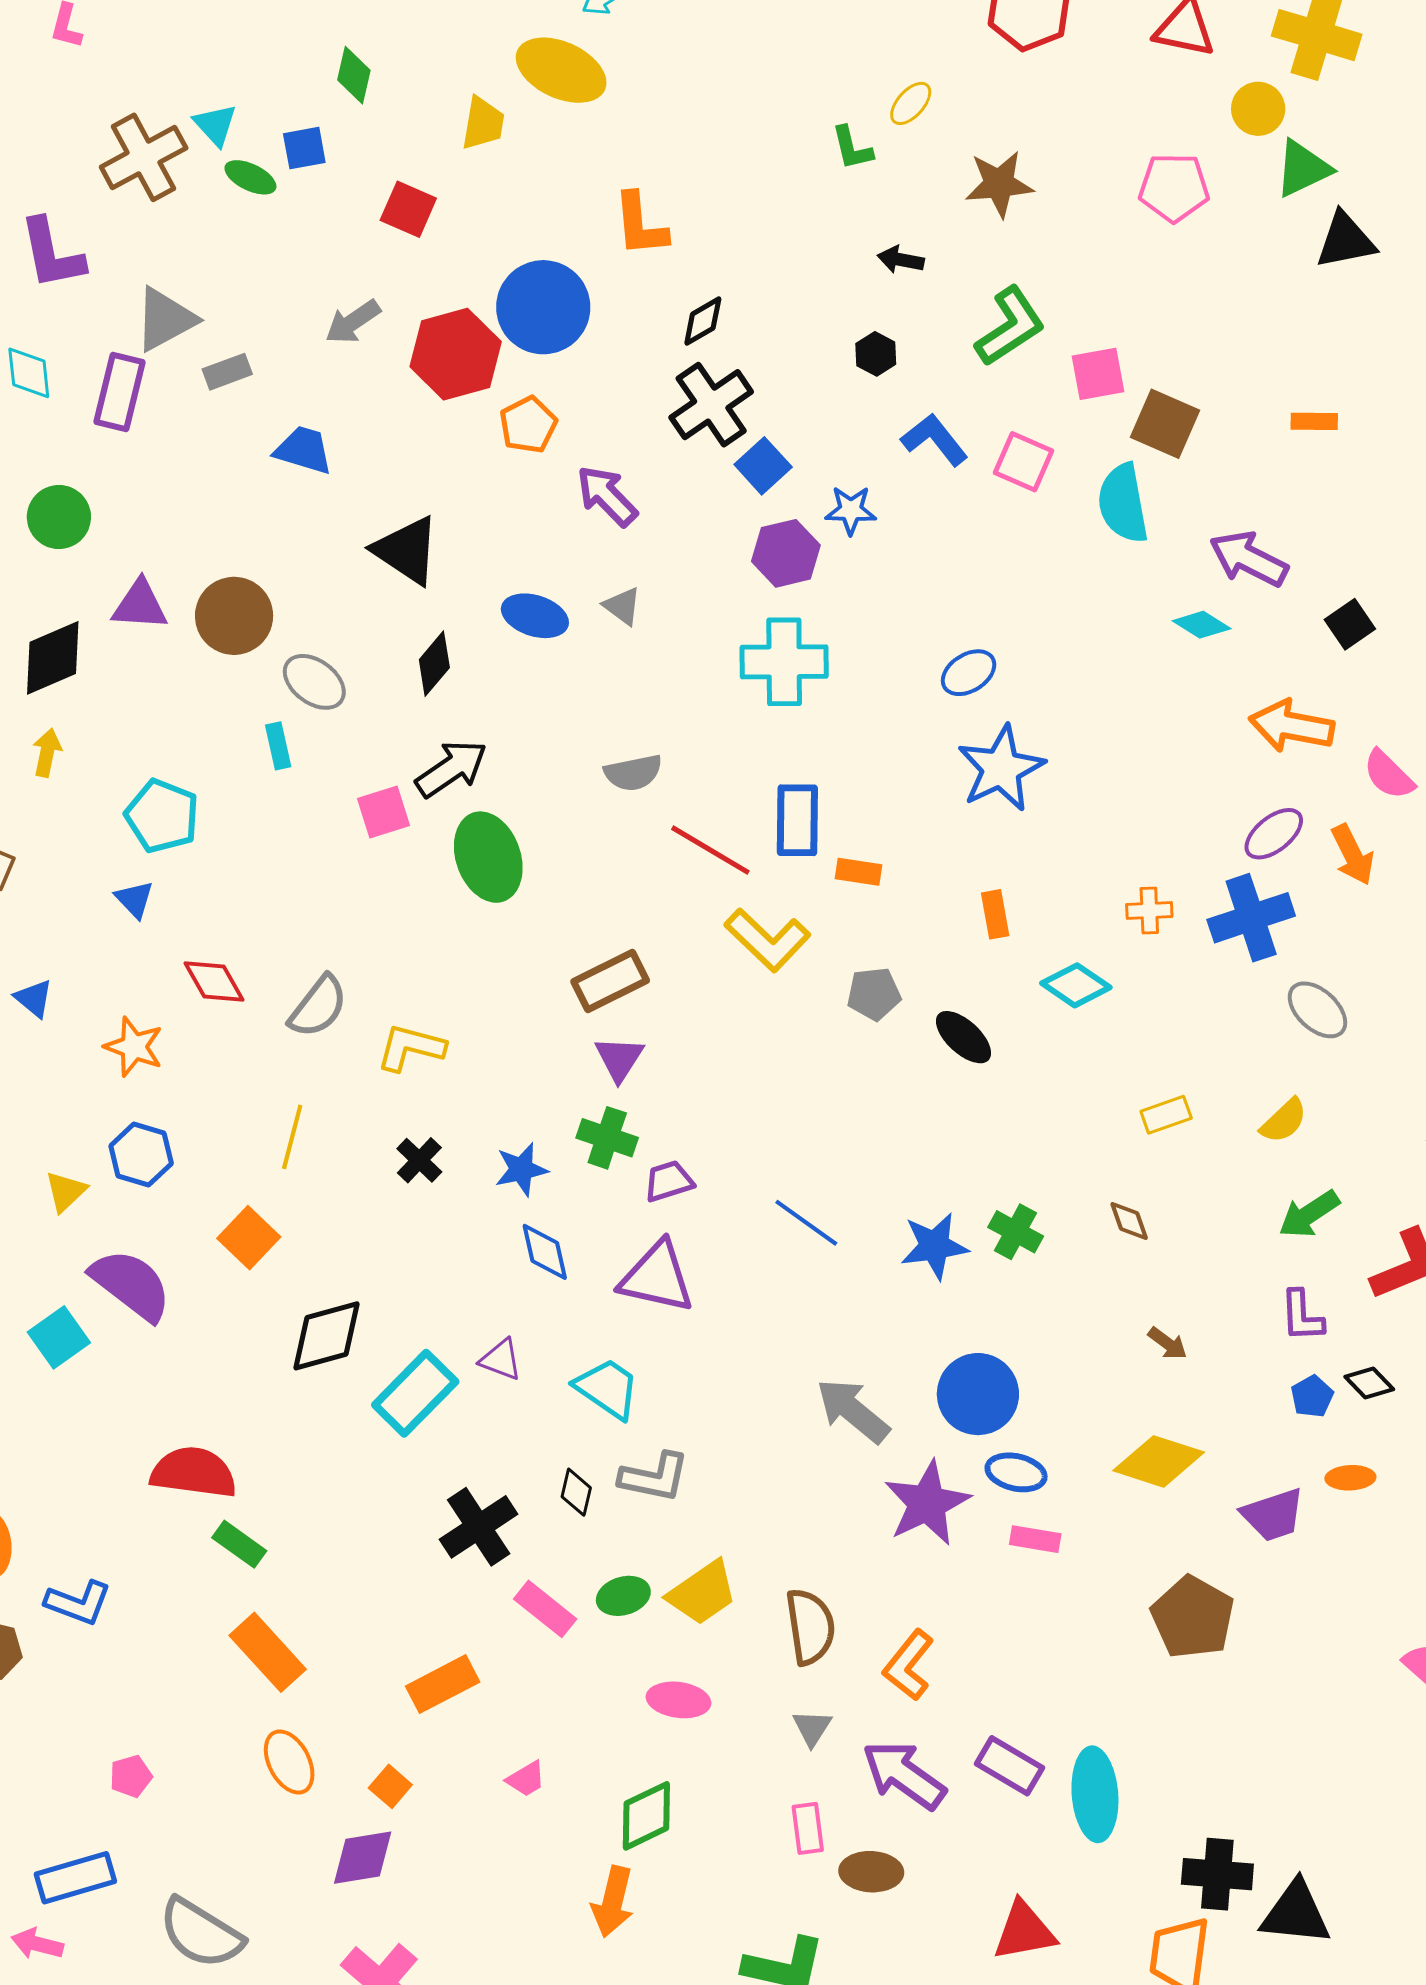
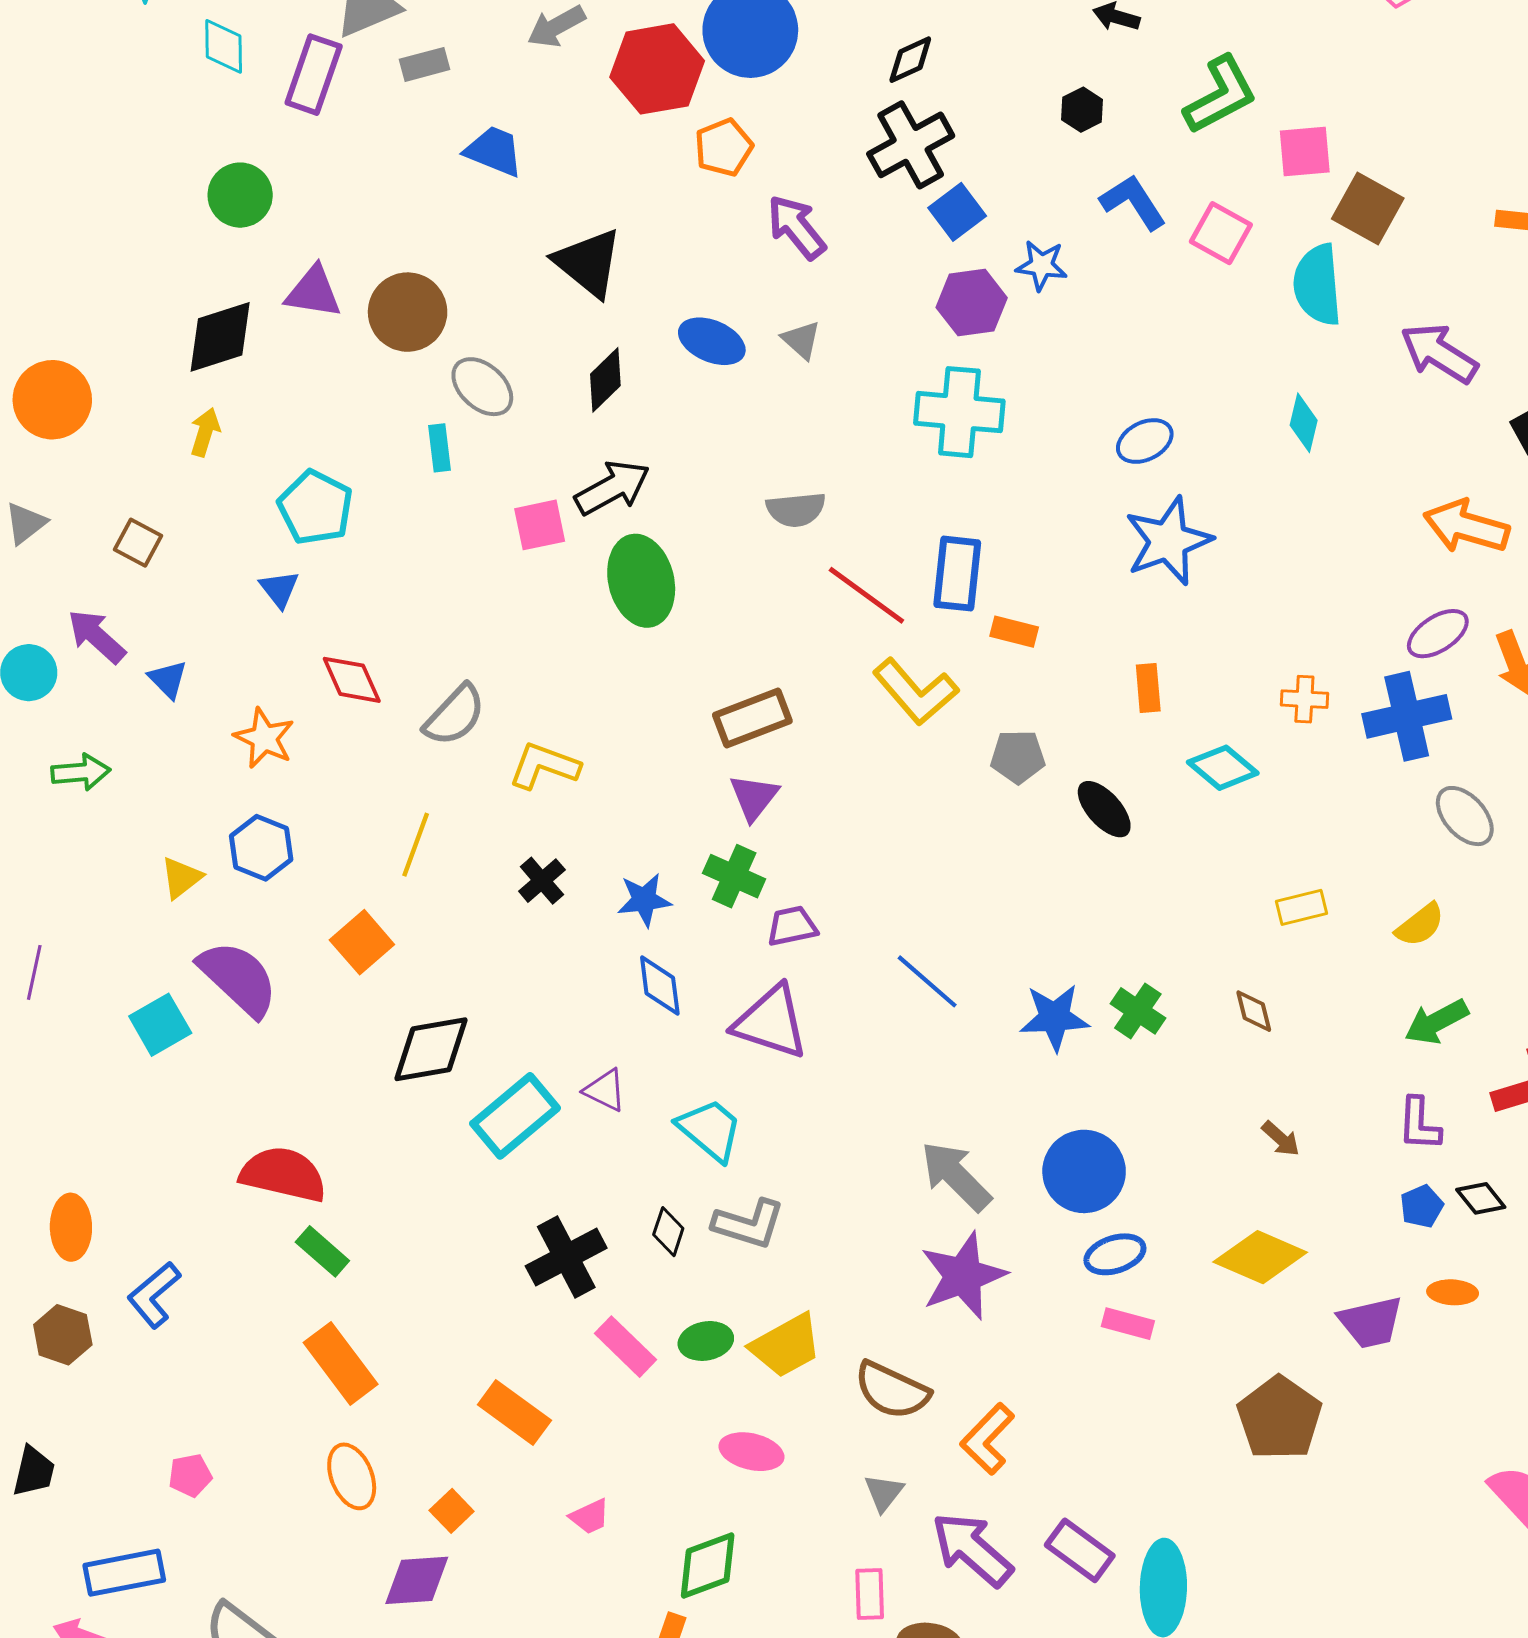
cyan diamond: (1202, 625) -> (1304, 423), moved, turned 66
blue ellipse: (1016, 1472) -> (1115, 1254), turned -36
purple star: (927, 1503) -> (963, 1276), moved
blue L-shape: (78, 1603) -> (154, 1295), turned 114
brown semicircle: (810, 1627) -> (892, 1390), turned 118
orange rectangle: (443, 1684) -> (514, 1413), turned 58

